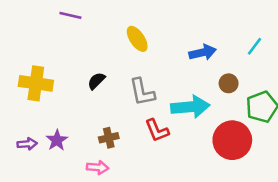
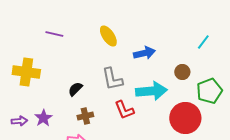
purple line: (70, 15) -> (54, 34), moved
blue arrow: (203, 52) -> (144, 53), moved
black semicircle: (96, 81) -> (75, 89), moved

